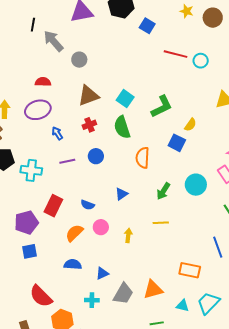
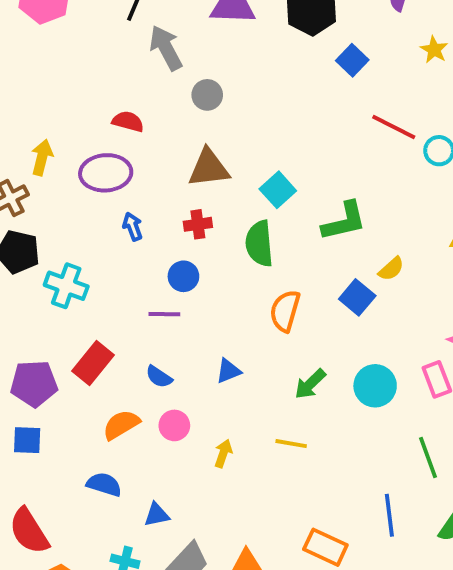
blue circle: (96, 156) -> (183, 276), moved
purple line: (67, 161) -> (164, 314), moved

